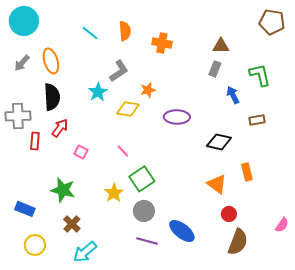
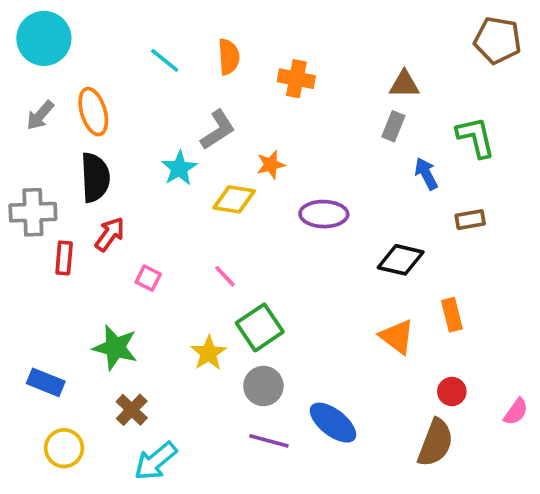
red circle: (229, 214) -> (452, 391), moved

